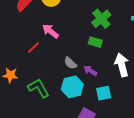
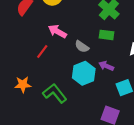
gray semicircle: (70, 63) -> (82, 47), moved
cyan hexagon: (72, 87) -> (84, 73), moved

